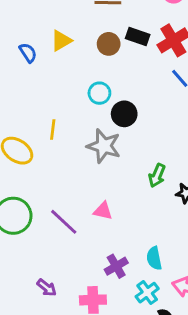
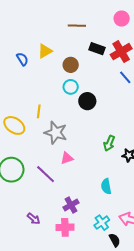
brown circle: (109, 44) -> (71, 65), moved
gray star: (104, 146) -> (56, 133), moved
pink triangle: (103, 211) -> (67, 158), moved, turned -32
cyan semicircle: (154, 258) -> (106, 186), moved
purple cross: (116, 266) -> (71, 205), moved

